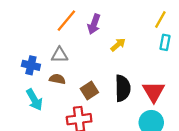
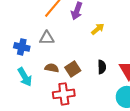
brown semicircle: (57, 79) -> (52, 68), moved
black semicircle: (123, 88) -> (102, 67), size x0.6

